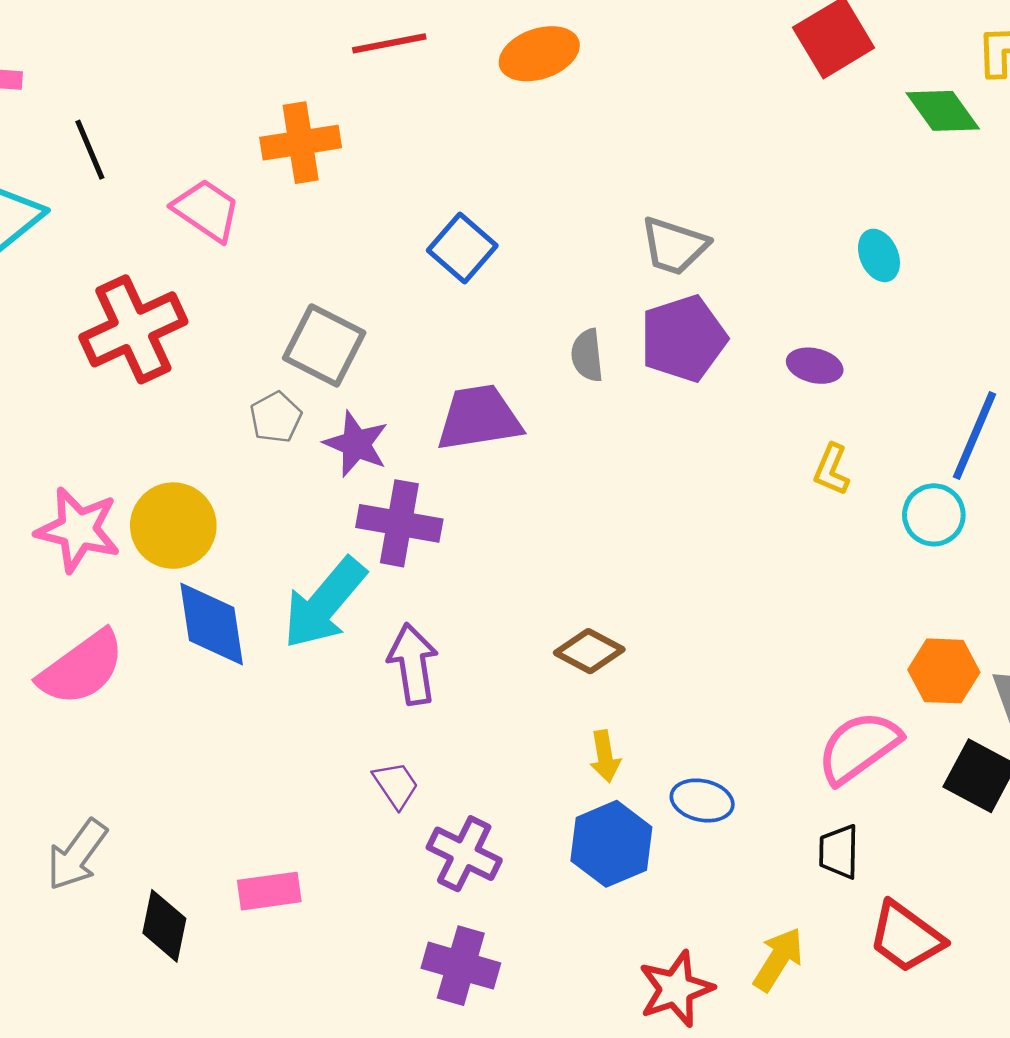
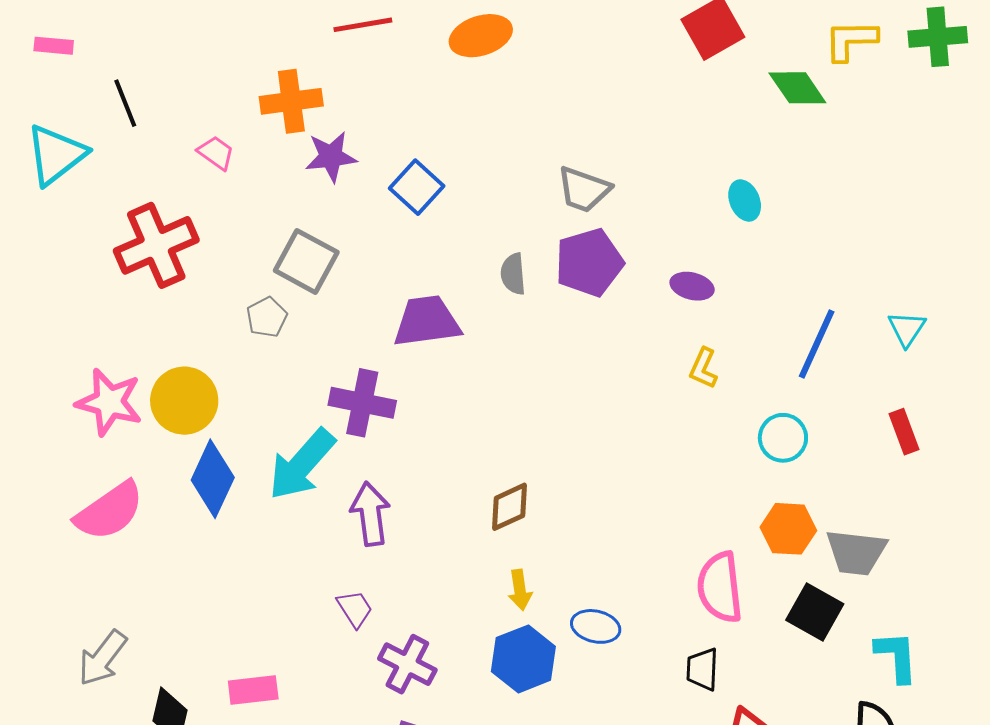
pink trapezoid: (206, 210) -> (216, 153), size x0.7
purple star: (356, 444) -> (331, 157), moved, turned -30
cyan circle: (934, 515) -> (783, 438), moved
blue diamond: (212, 624) -> (213, 479), turned 32
brown diamond: (589, 651) -> (509, 507), turned -54
pink semicircle: (859, 747) -> (720, 587), turned -62

